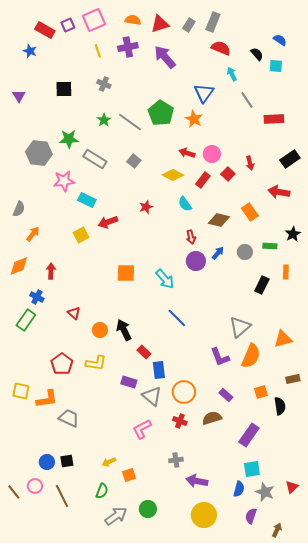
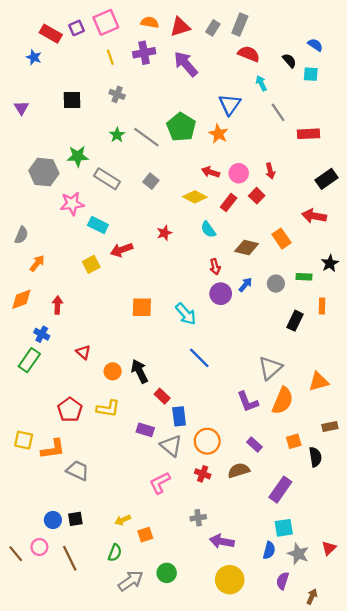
red arrow: (250, 163) -> (270, 171), moved

